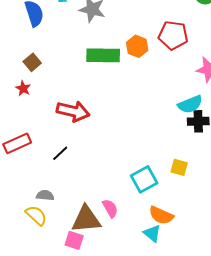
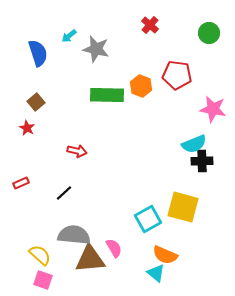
red arrow: (73, 111) -> (77, 151), size x0.6
red rectangle: (17, 143) -> (21, 183), size x0.6
yellow square: (179, 167) -> (183, 207), size x1.8
gray semicircle: (45, 195) -> (74, 235), moved, size x1.8
pink square: (74, 240) -> (43, 280), moved

